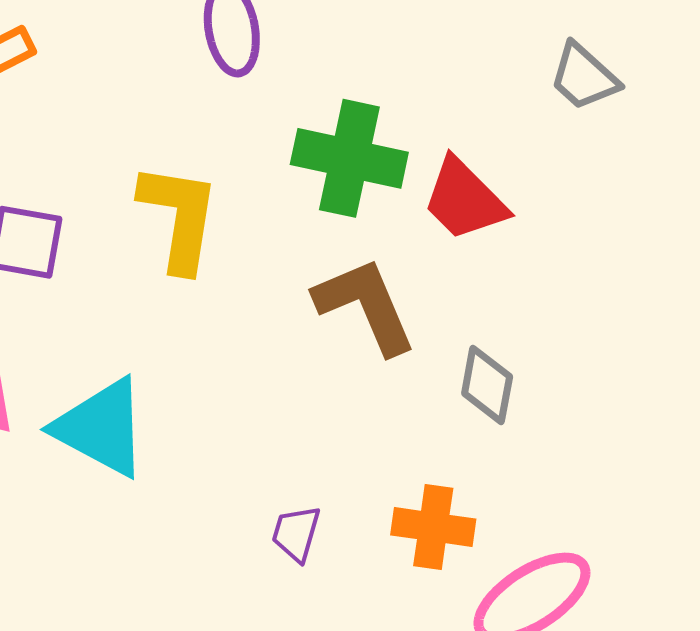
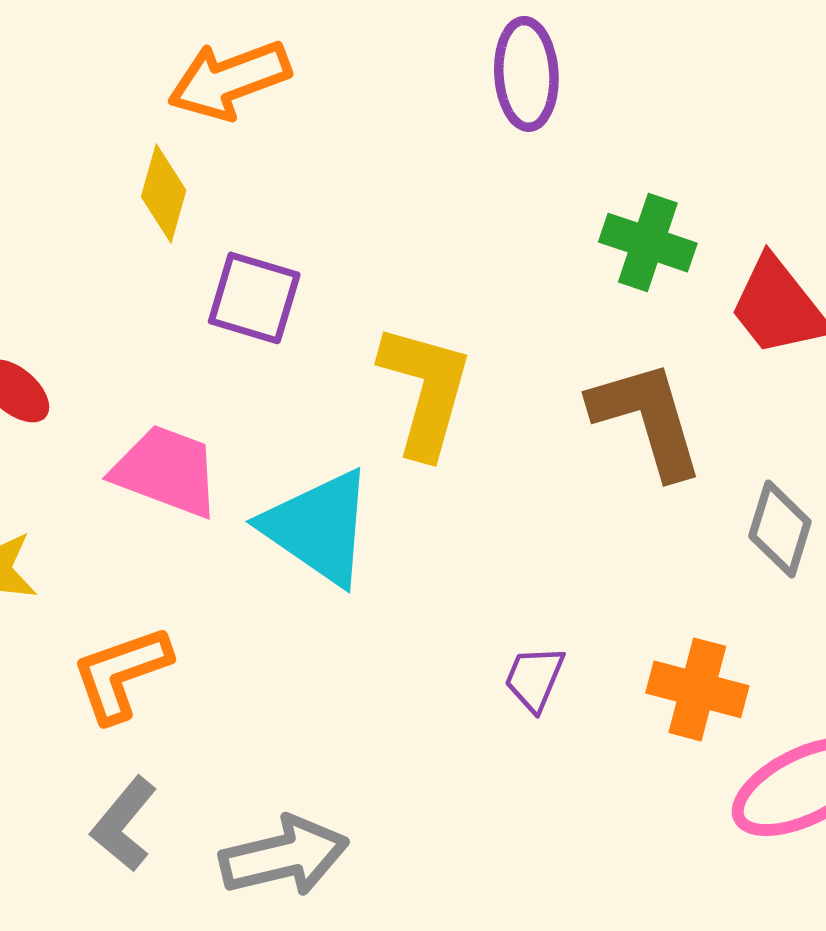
green cross: (349, 158) -> (648, 243), size x0.7
yellow L-shape: (179, 217) -> (425, 390), moved

